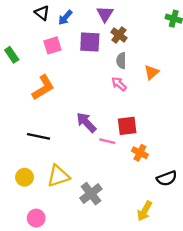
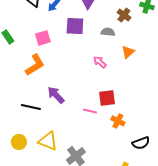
brown cross: (119, 35) -> (124, 15), moved
pink square: (52, 45) -> (43, 38), moved
gray semicircle: (121, 61) -> (108, 32), moved, turned 96
purple arrow: (86, 122) -> (56, 95), moved
yellow triangle: (58, 176) -> (48, 141), turned 40

